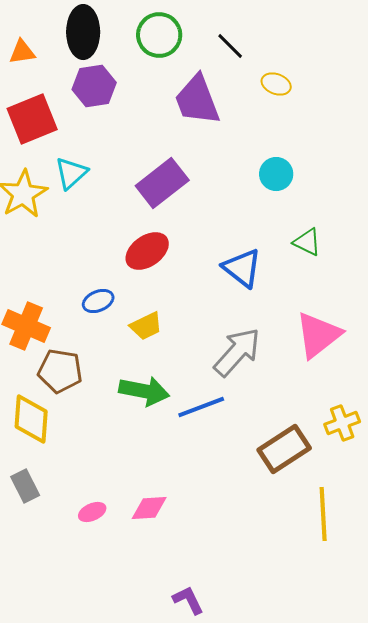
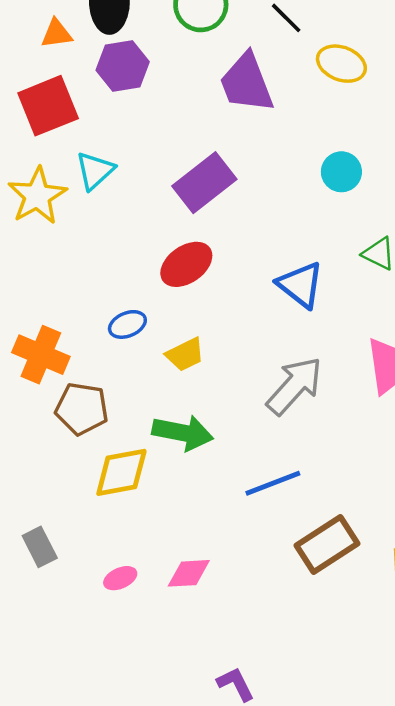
orange triangle: (22, 52) -> (57, 34), moved
yellow ellipse: (276, 84) -> (341, 64), size x1.4
blue line: (201, 407) -> (273, 483), moved
yellow diamond: (31, 419) -> (121, 472), moved, turned 75
brown rectangle: (284, 449) -> (327, 544), moved

